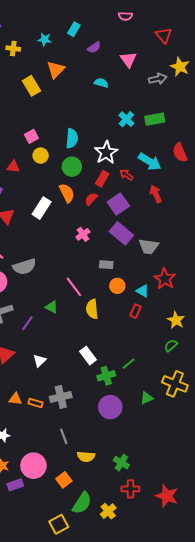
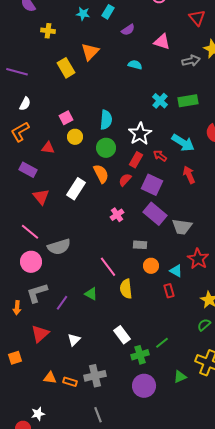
cyan star: (45, 39) -> (83, 14), moved
pink triangle: (128, 60) -> (162, 42), turned -36
purple square: (118, 204) -> (152, 185), turned -30
green triangle: (52, 307) -> (91, 294), moved
red rectangle: (135, 311) -> (169, 291), turned -40

